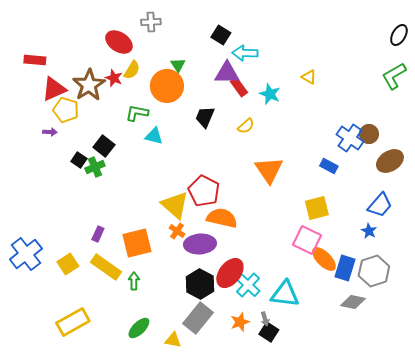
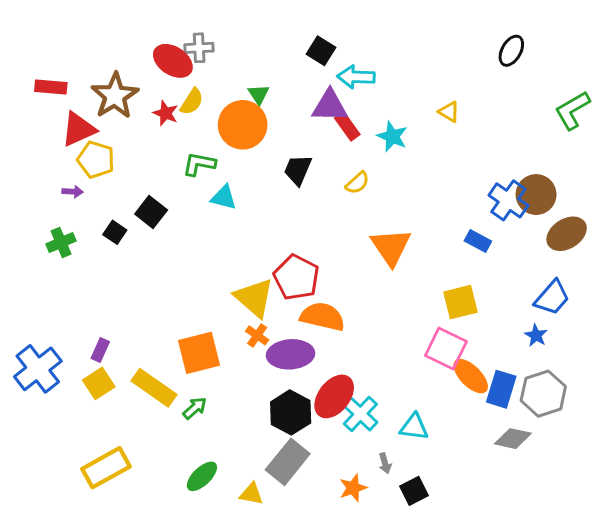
gray cross: (151, 22) -> (199, 48), moved
black ellipse: (399, 35) -> (511, 51), moved
brown star: (89, 85) -> (115, 96), moved
brown circle: (369, 134) -> (536, 195), size x1.4
green cross: (95, 167) -> (61, 242), moved
purple rectangle: (98, 234) -> (100, 350), moved
green arrow: (134, 281) -> (195, 408), turned 48
cyan triangle: (285, 294) -> (414, 427), size x0.7
orange star: (240, 322) -> (353, 488), moved
black square: (269, 332) -> (414, 491), moved, turned 30

